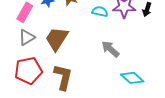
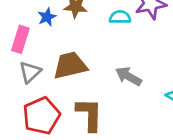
brown trapezoid: (57, 39) -> (70, 65), turned 56
gray arrow: (110, 49) -> (128, 76), moved

